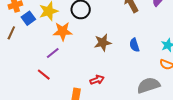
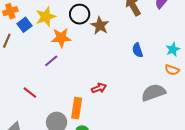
brown star: (103, 43) -> (100, 26), moved, turned -30
red line: (44, 75) -> (30, 93), moved

